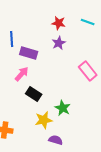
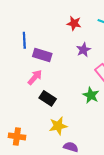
purple star: (59, 43) -> (83, 50), moved
green star: (63, 108) -> (91, 95), moved

